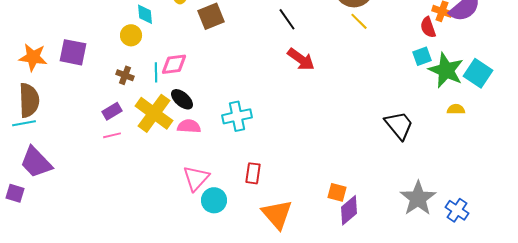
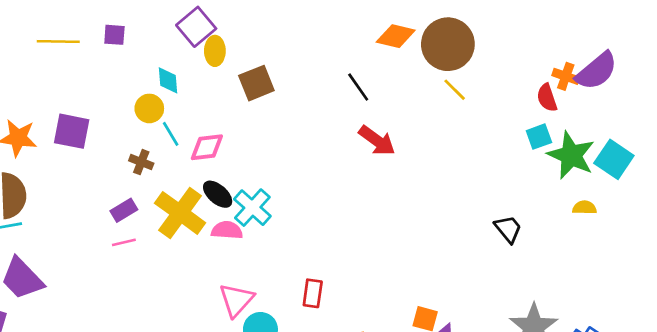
cyan line: (156, 72) -> (171, 134), moved, turned -30
cyan cross: (237, 116) -> (252, 208), moved, turned -36
black trapezoid: (399, 125) -> (508, 229), size x0.7

